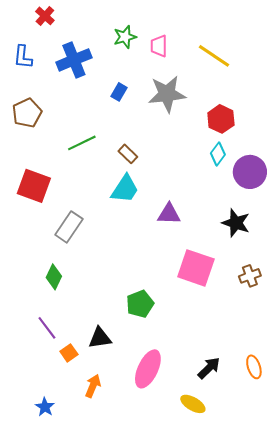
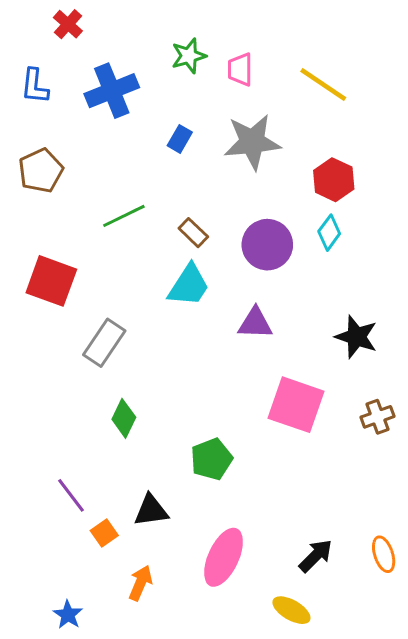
purple circle: (250, 172) -> (267, 245), moved
green diamond: (54, 277) -> (124, 418), moved

